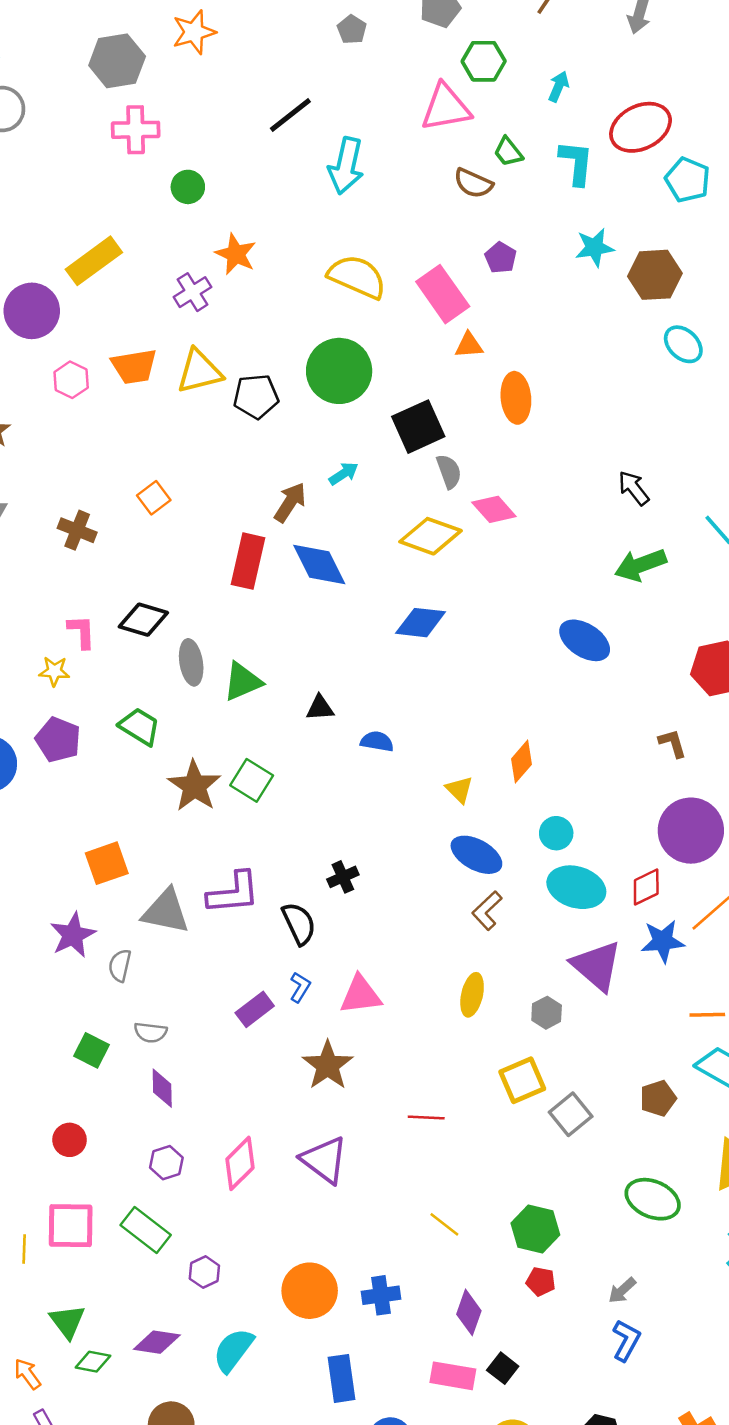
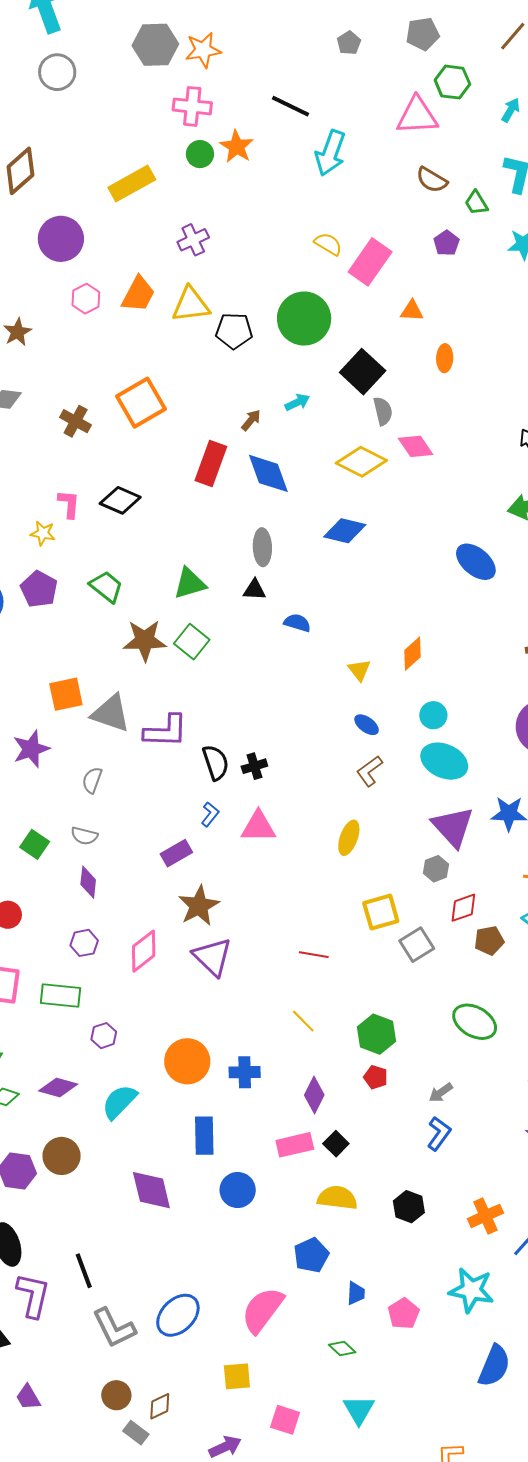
orange star: (194, 32) -> (203, 50), moved
black line: (290, 115) -> (290, 106), turned 57
pink cross: (136, 130) -> (192, 106), moved
green trapezoid: (508, 152) -> (476, 203), moved
orange star: (236, 254) -> (237, 147), moved
yellow rectangle: (94, 261) -> (132, 183), moved
yellow semicircle: (357, 277) -> (328, 244), size x0.6
pink rectangle: (443, 294) -> (370, 262), moved, turned 63
orange trapezoid: (134, 366) -> (138, 294), turned -60
orange ellipse: (516, 398) -> (445, 358), size x0.7
black square: (418, 427) -> (363, 372), turned -30
orange square: (154, 498) -> (141, 403), size x1.8
brown arrow: (290, 502) -> (251, 420), size x0.7
gray ellipse: (191, 662) -> (262, 547), moved
green triangle: (242, 682) -> (190, 583), moved
brown star: (194, 786) -> (145, 640), turned 30
blue ellipse: (476, 855) -> (367, 725), size x0.6
black cross: (343, 877) -> (254, 766), moved
red diamond: (646, 887) -> (463, 908), moved
gray triangle: (166, 911) -> (111, 713), moved
gray semicircle: (120, 965) -> (92, 780), moved
purple rectangle: (255, 1009) -> (176, 853), moved
gray hexagon: (547, 1013) -> (436, 869), moved
brown star: (328, 1065) -> (199, 906), moved
red line: (426, 1117) -> (314, 955), moved
green rectangle: (146, 1230) -> (60, 996), turned -39
pink rectangle: (453, 1376) -> (295, 1145), turned -30

